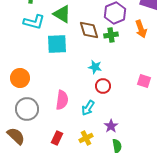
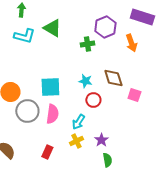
brown diamond: (89, 30) -> (113, 78), moved
green cross: (111, 35) -> (87, 44), moved
cyan square: (57, 44) -> (50, 87), moved
gray circle: (27, 109) -> (27, 111), moved
yellow cross: (86, 138) -> (76, 141), moved

